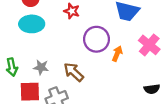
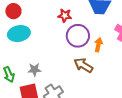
red star: (72, 11) -> (65, 15), moved
brown arrow: (74, 72) -> (83, 65), moved

